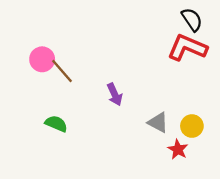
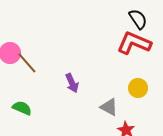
yellow circle: (192, 126) -> (138, 88), moved

